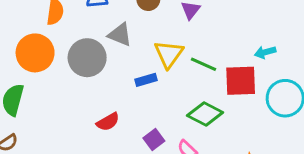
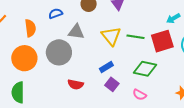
blue rectangle: (146, 80) -> (106, 67), moved
red semicircle: (108, 122) -> (75, 84), moved, turned 56
purple square: (154, 139) -> (112, 84), moved

